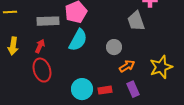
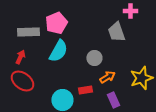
red ellipse: (42, 70) -> (22, 81), turned -35
red rectangle: (105, 90) -> (85, 90), moved

